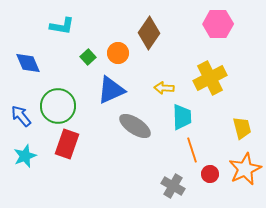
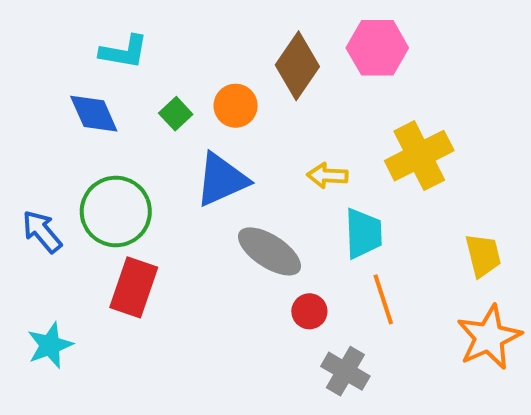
pink hexagon: (218, 24) -> (377, 48), moved
blue diamond: (28, 63) -> (94, 114), moved
cyan star: (25, 156) -> (50, 345), moved
red circle: (210, 174) -> (309, 311), moved

